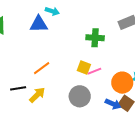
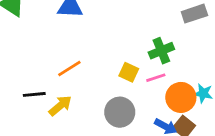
green cross: (95, 38) -> (161, 51), moved, turned -30
pink line: (94, 71) -> (156, 78), moved

